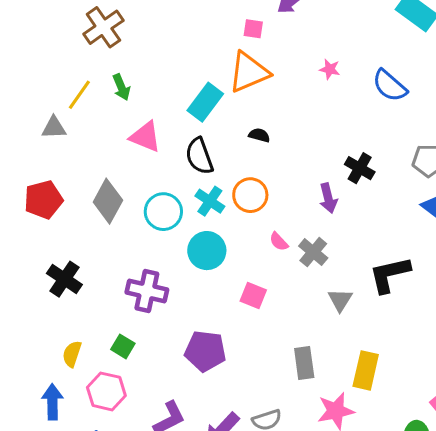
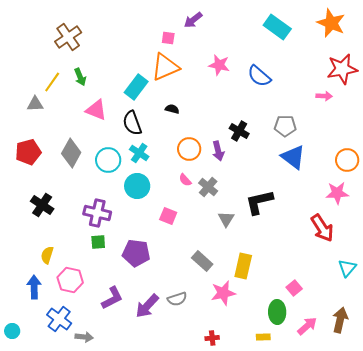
pink star: (330, 69) -> (219, 65), size x1.5
orange circle: (250, 195) -> (189, 149), moved
green square: (123, 346) -> (98, 242), moved, turned -35
gray rectangle: (304, 363) -> (202, 261), turned -40

